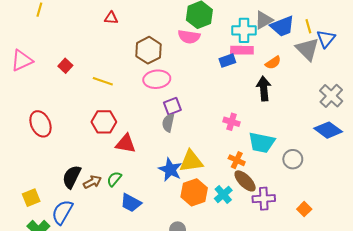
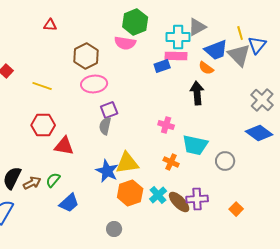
blue trapezoid: (282, 26) -> (216, 50), moved
orange semicircle: (273, 63) -> (206, 68), turned 70
brown ellipse: (245, 181) -> (179, 202), moved
blue trapezoid: (131, 203) -> (69, 203), turned -70

